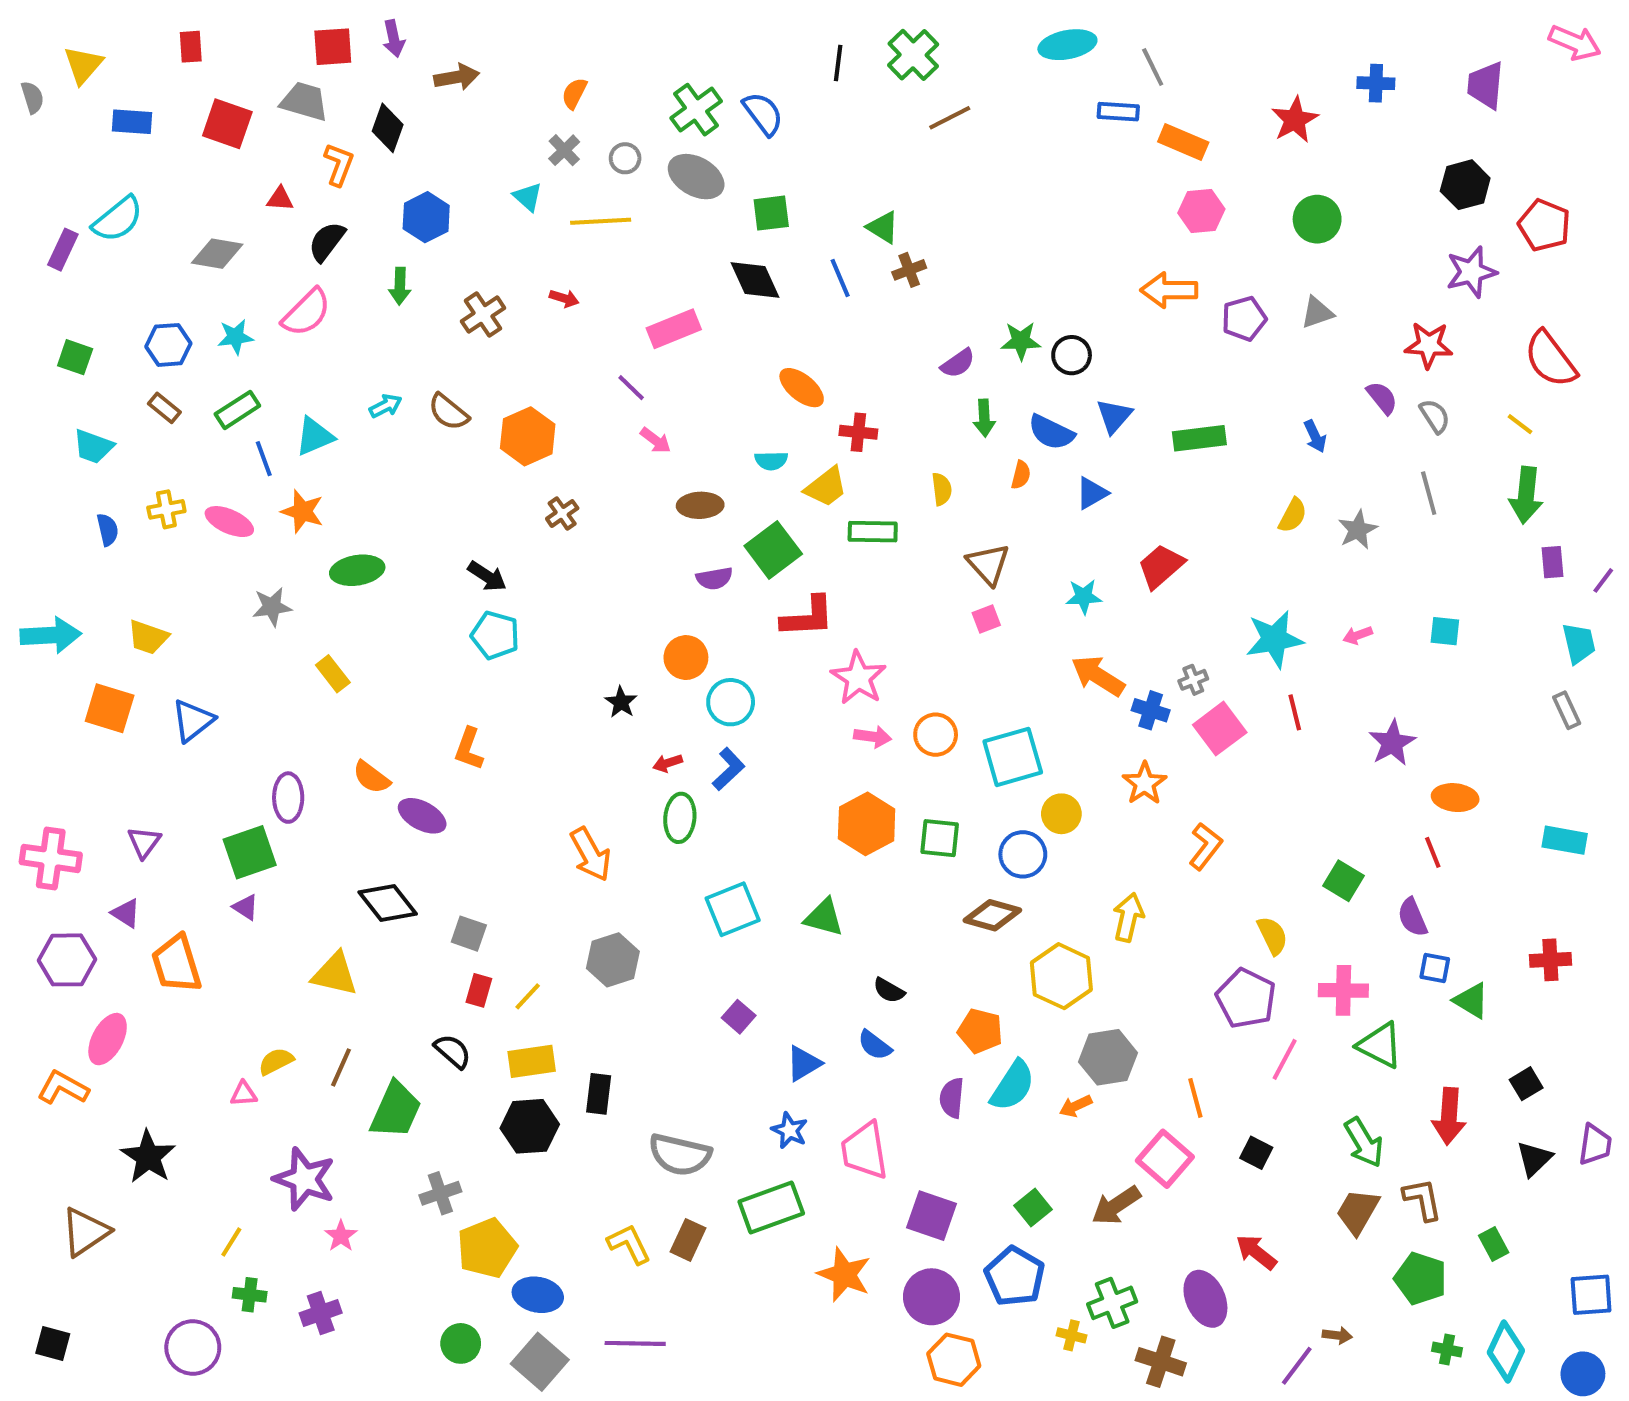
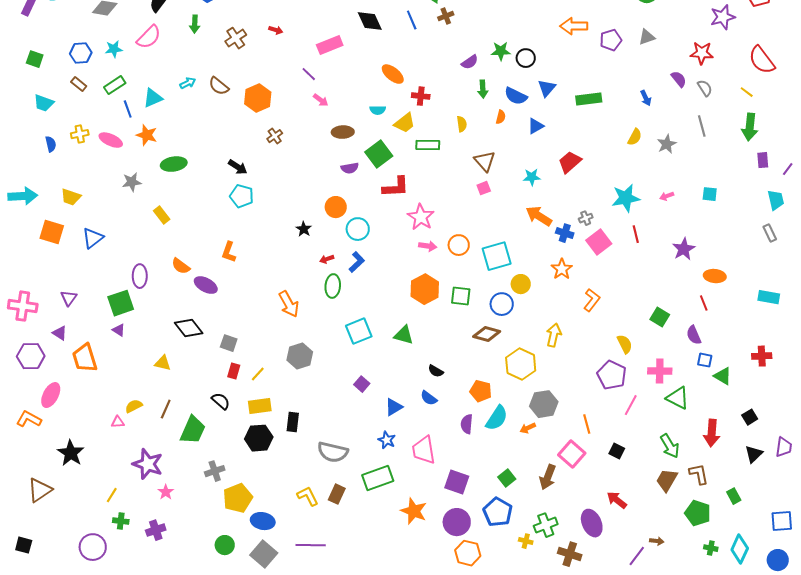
yellow triangle: (335, 974) -> (163, 363), size x0.7
brown arrow: (1116, 1205) -> (548, 477), turned -35

